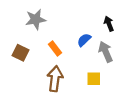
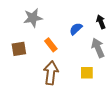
blue semicircle: (84, 40) -> (76, 29), moved
brown square: (20, 53) -> (19, 49), turned -35

